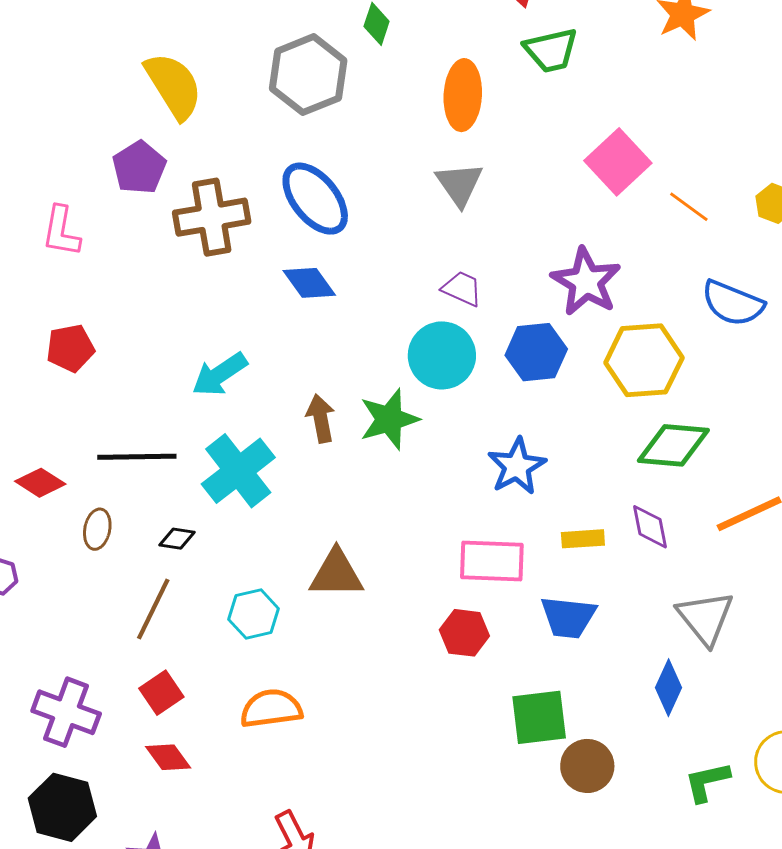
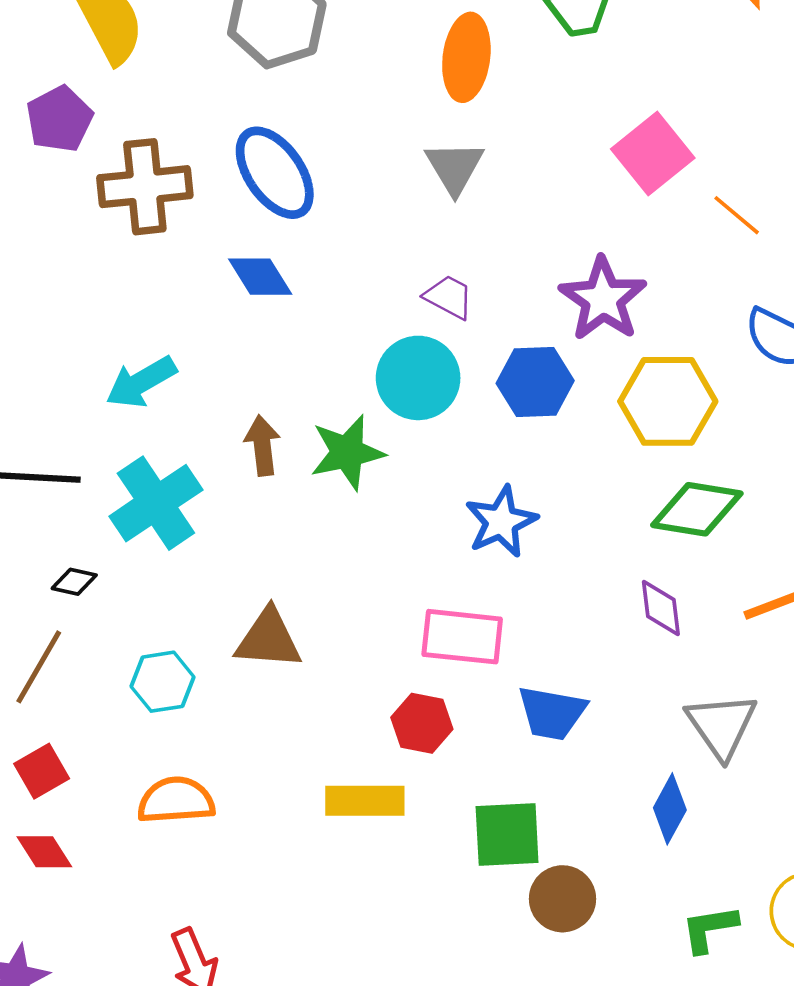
yellow rectangle: (583, 539) -> (365, 801), moved, size x1.5

